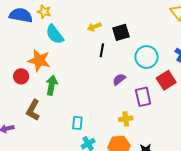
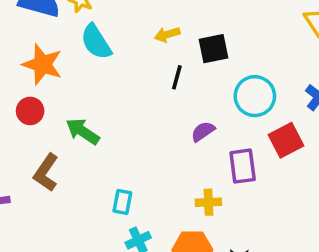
orange star: (39, 60) -> (42, 64), moved
green arrow: (52, 85) -> (83, 131), turned -72

